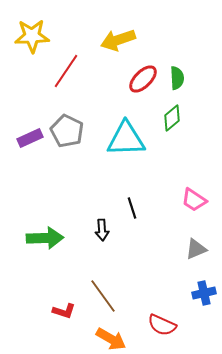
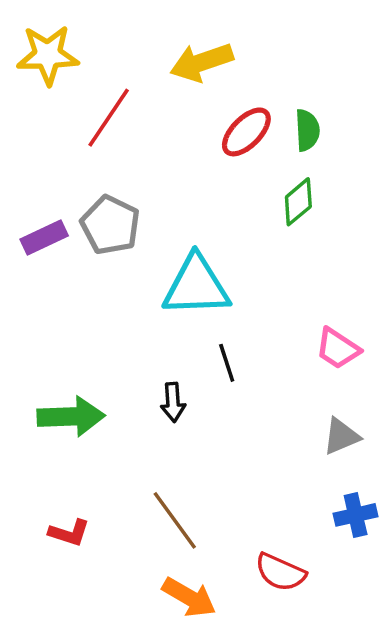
cyan triangle: (126, 139) -> (196, 286), moved
red L-shape: (64, 311) -> (69, 533), moved

